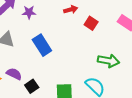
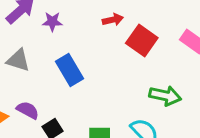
red square: (91, 23) -> (142, 41), size x1.5

